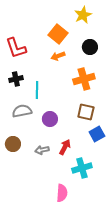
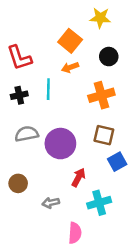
yellow star: (83, 15) -> (100, 18), turned 30
cyan line: (37, 90) -> (48, 89), moved
purple circle: (50, 119) -> (60, 144), size x1.6
brown circle: (13, 144) -> (18, 183), moved
gray arrow: (42, 150) -> (51, 203), moved

